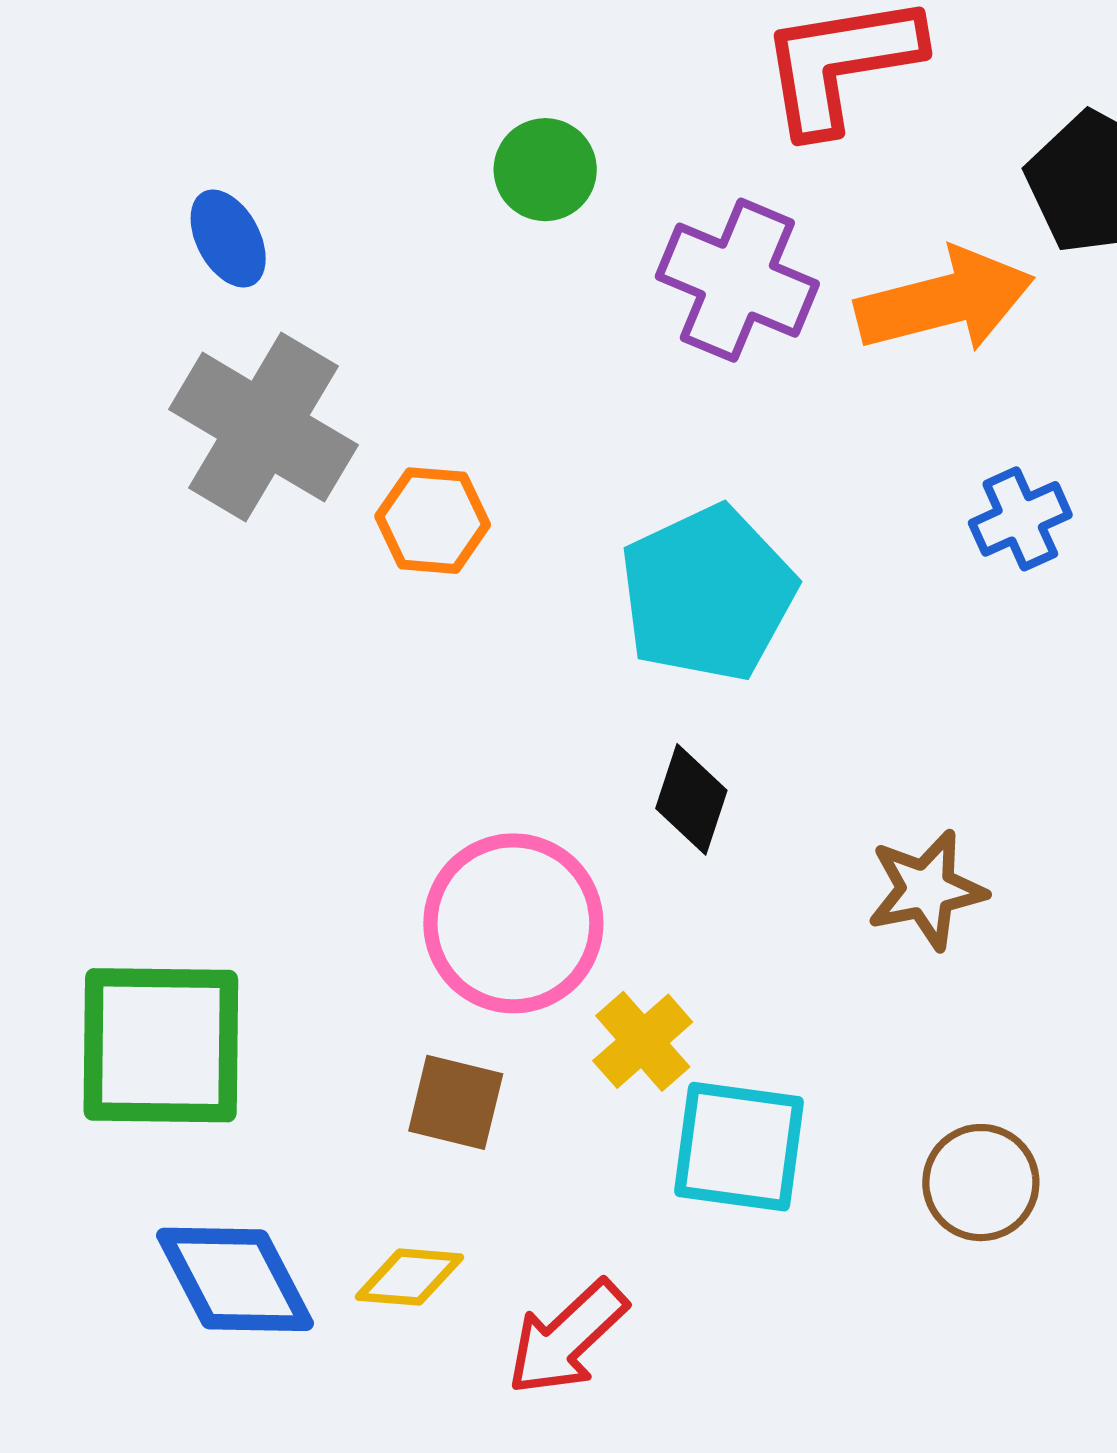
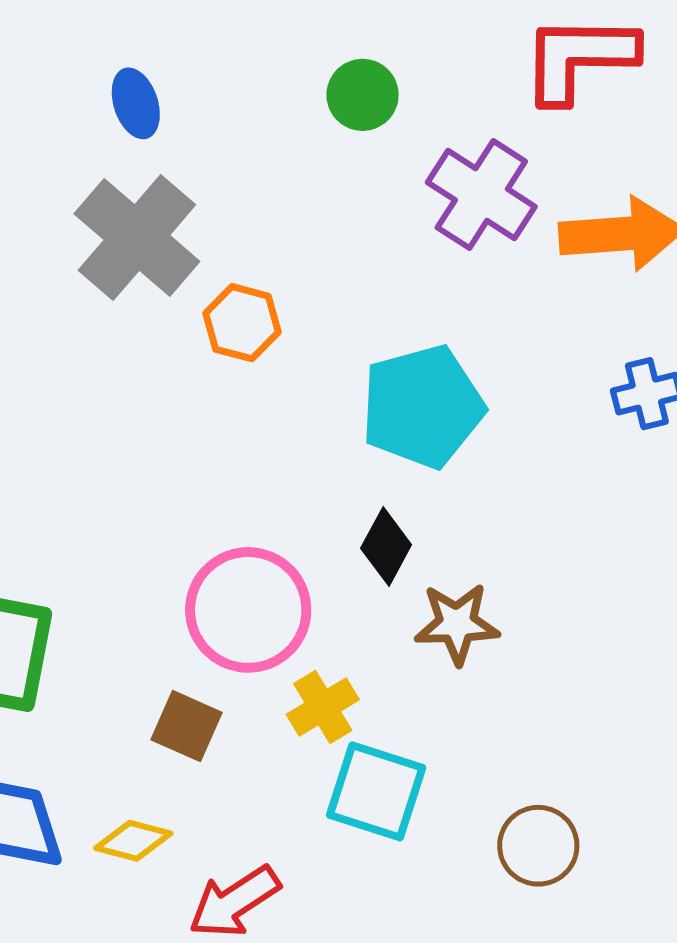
brown star: (926, 890) -> (457, 624), moved

